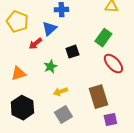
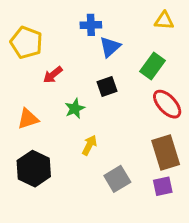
blue triangle: (49, 29) -> (110, 47), moved
yellow arrow: (60, 92) -> (89, 145), turned 136
brown rectangle: (98, 97) -> (166, 152), moved
gray square: (63, 115) -> (117, 179), moved

